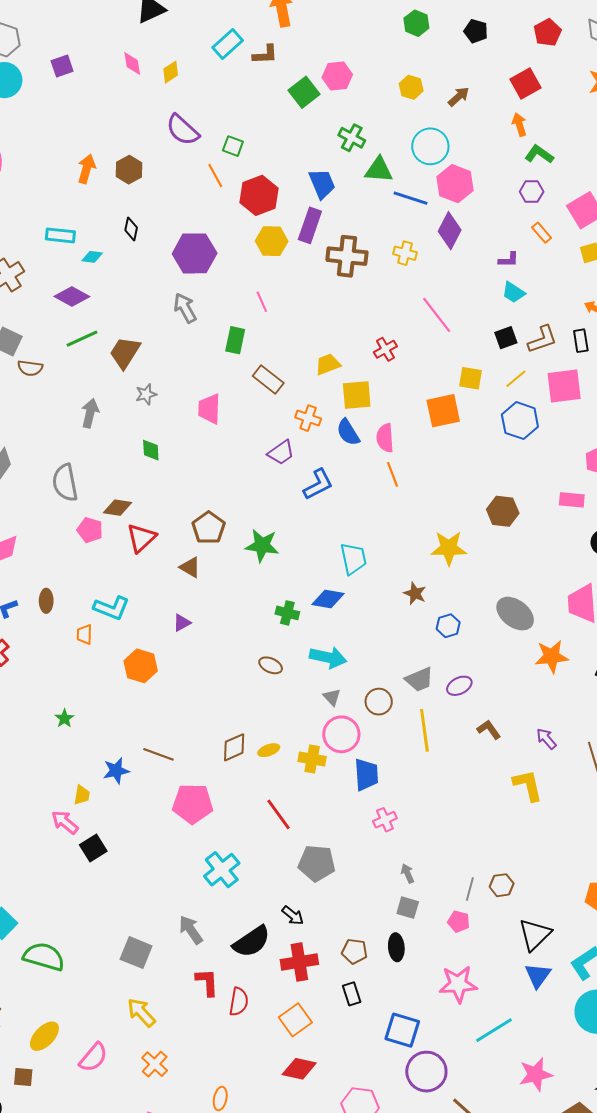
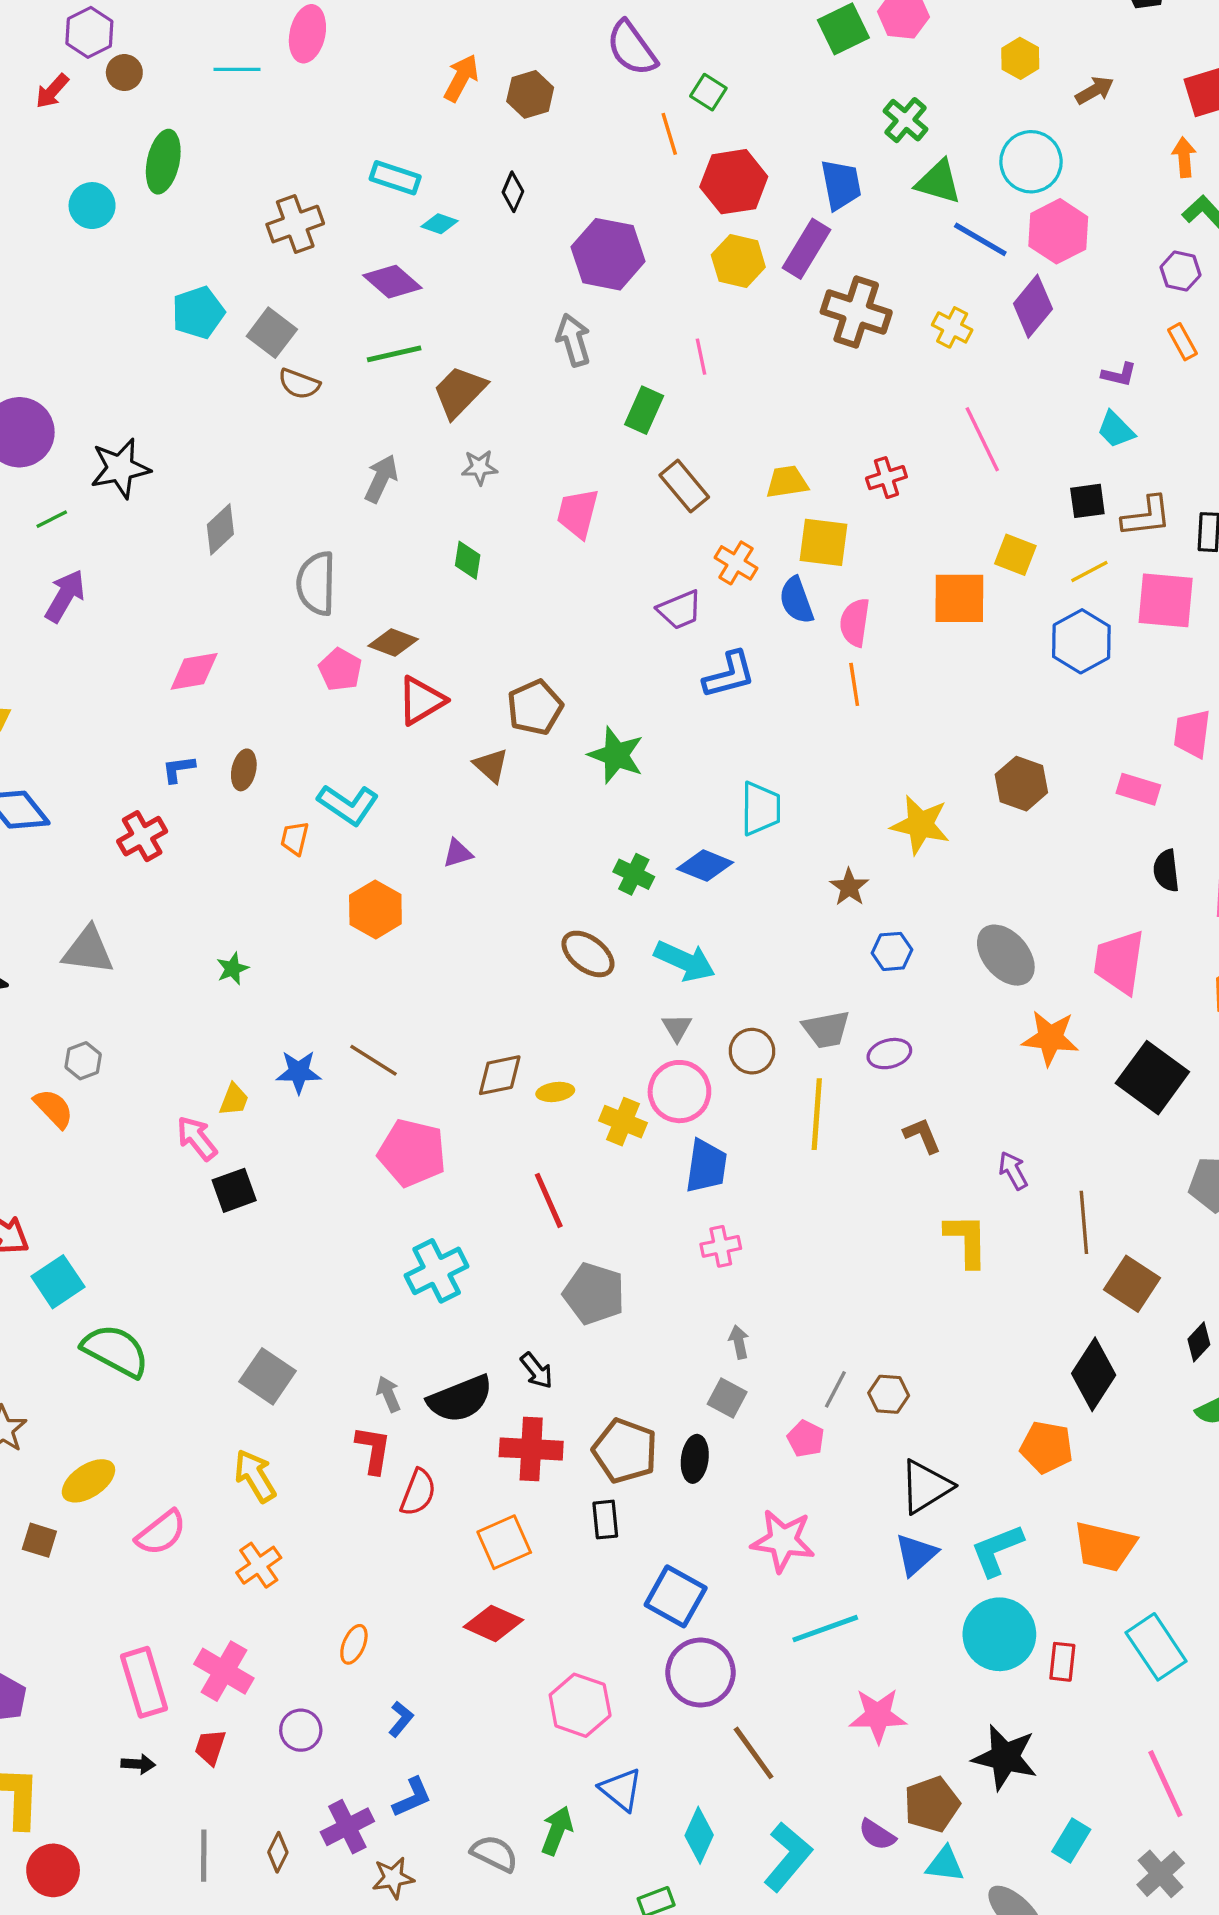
brown ellipse: (271, 665) -> (588, 954), size x1.4
gray arrow: (191, 930) -> (388, 1394), moved, size x0.7
brown pentagon: (355, 951) -> (625, 1451), size x1.5

